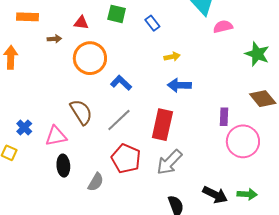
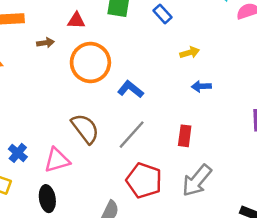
blue arrow: (179, 85) -> (201, 86), size x0.7
red rectangle: (162, 125) -> (185, 136), size x0.6
black ellipse: (63, 166) -> (47, 199), moved

